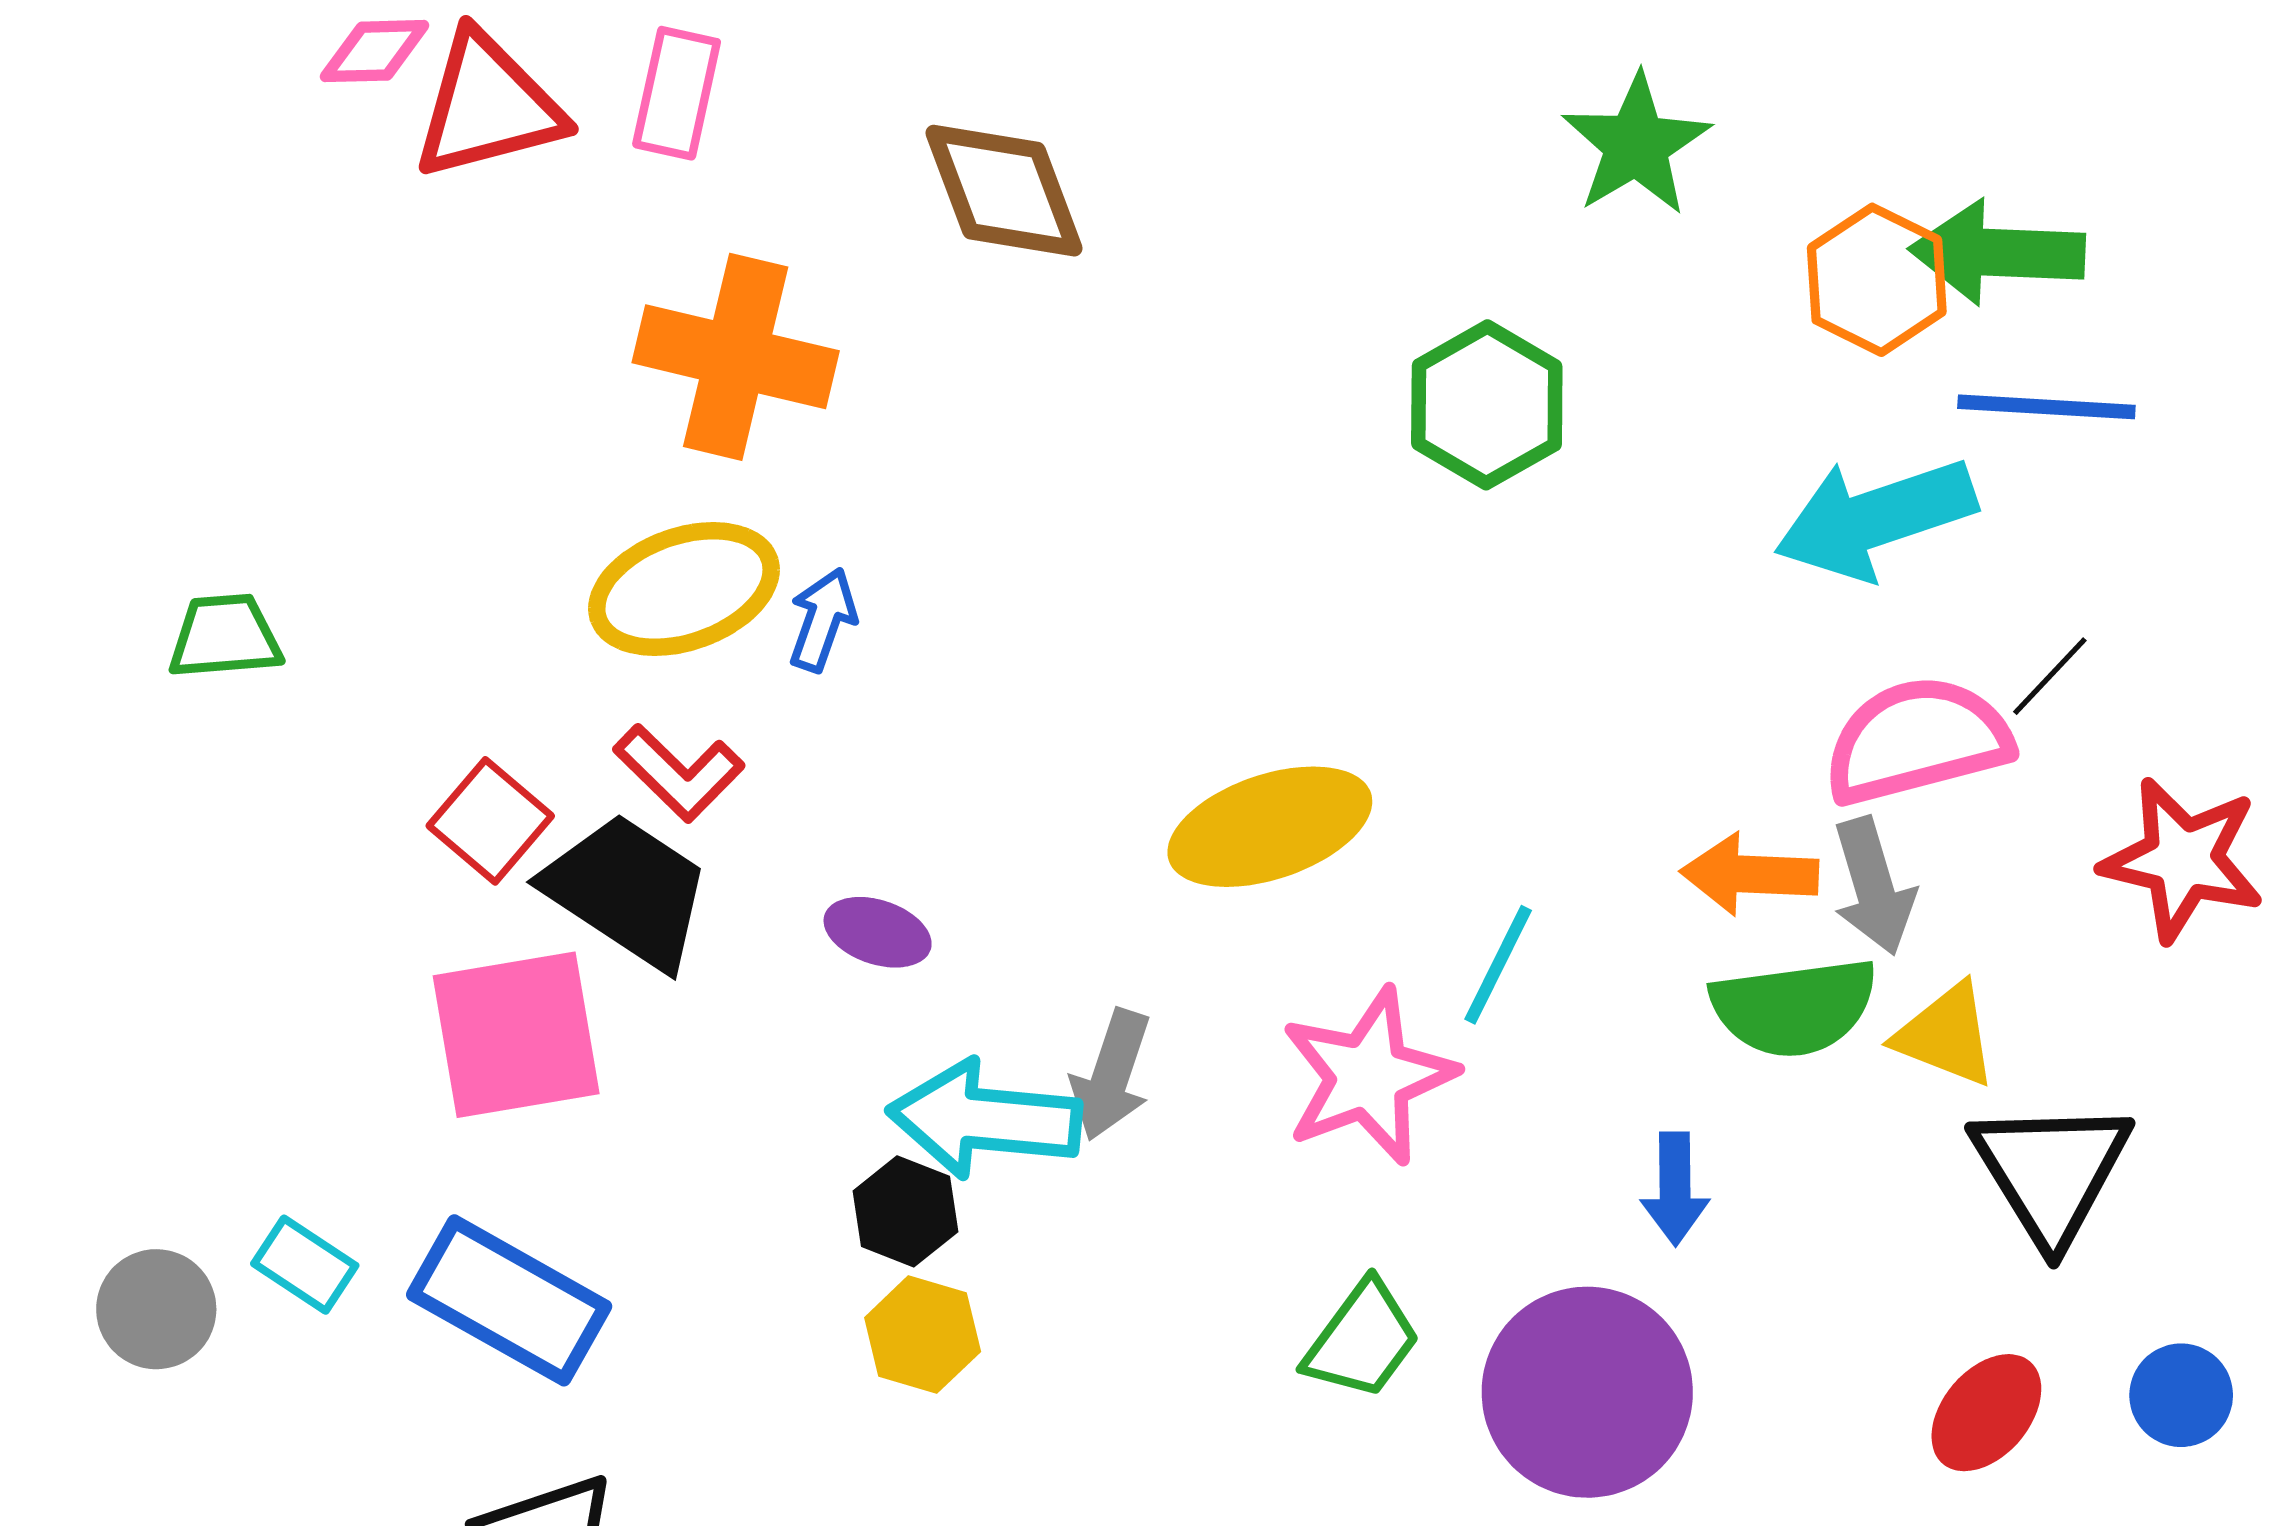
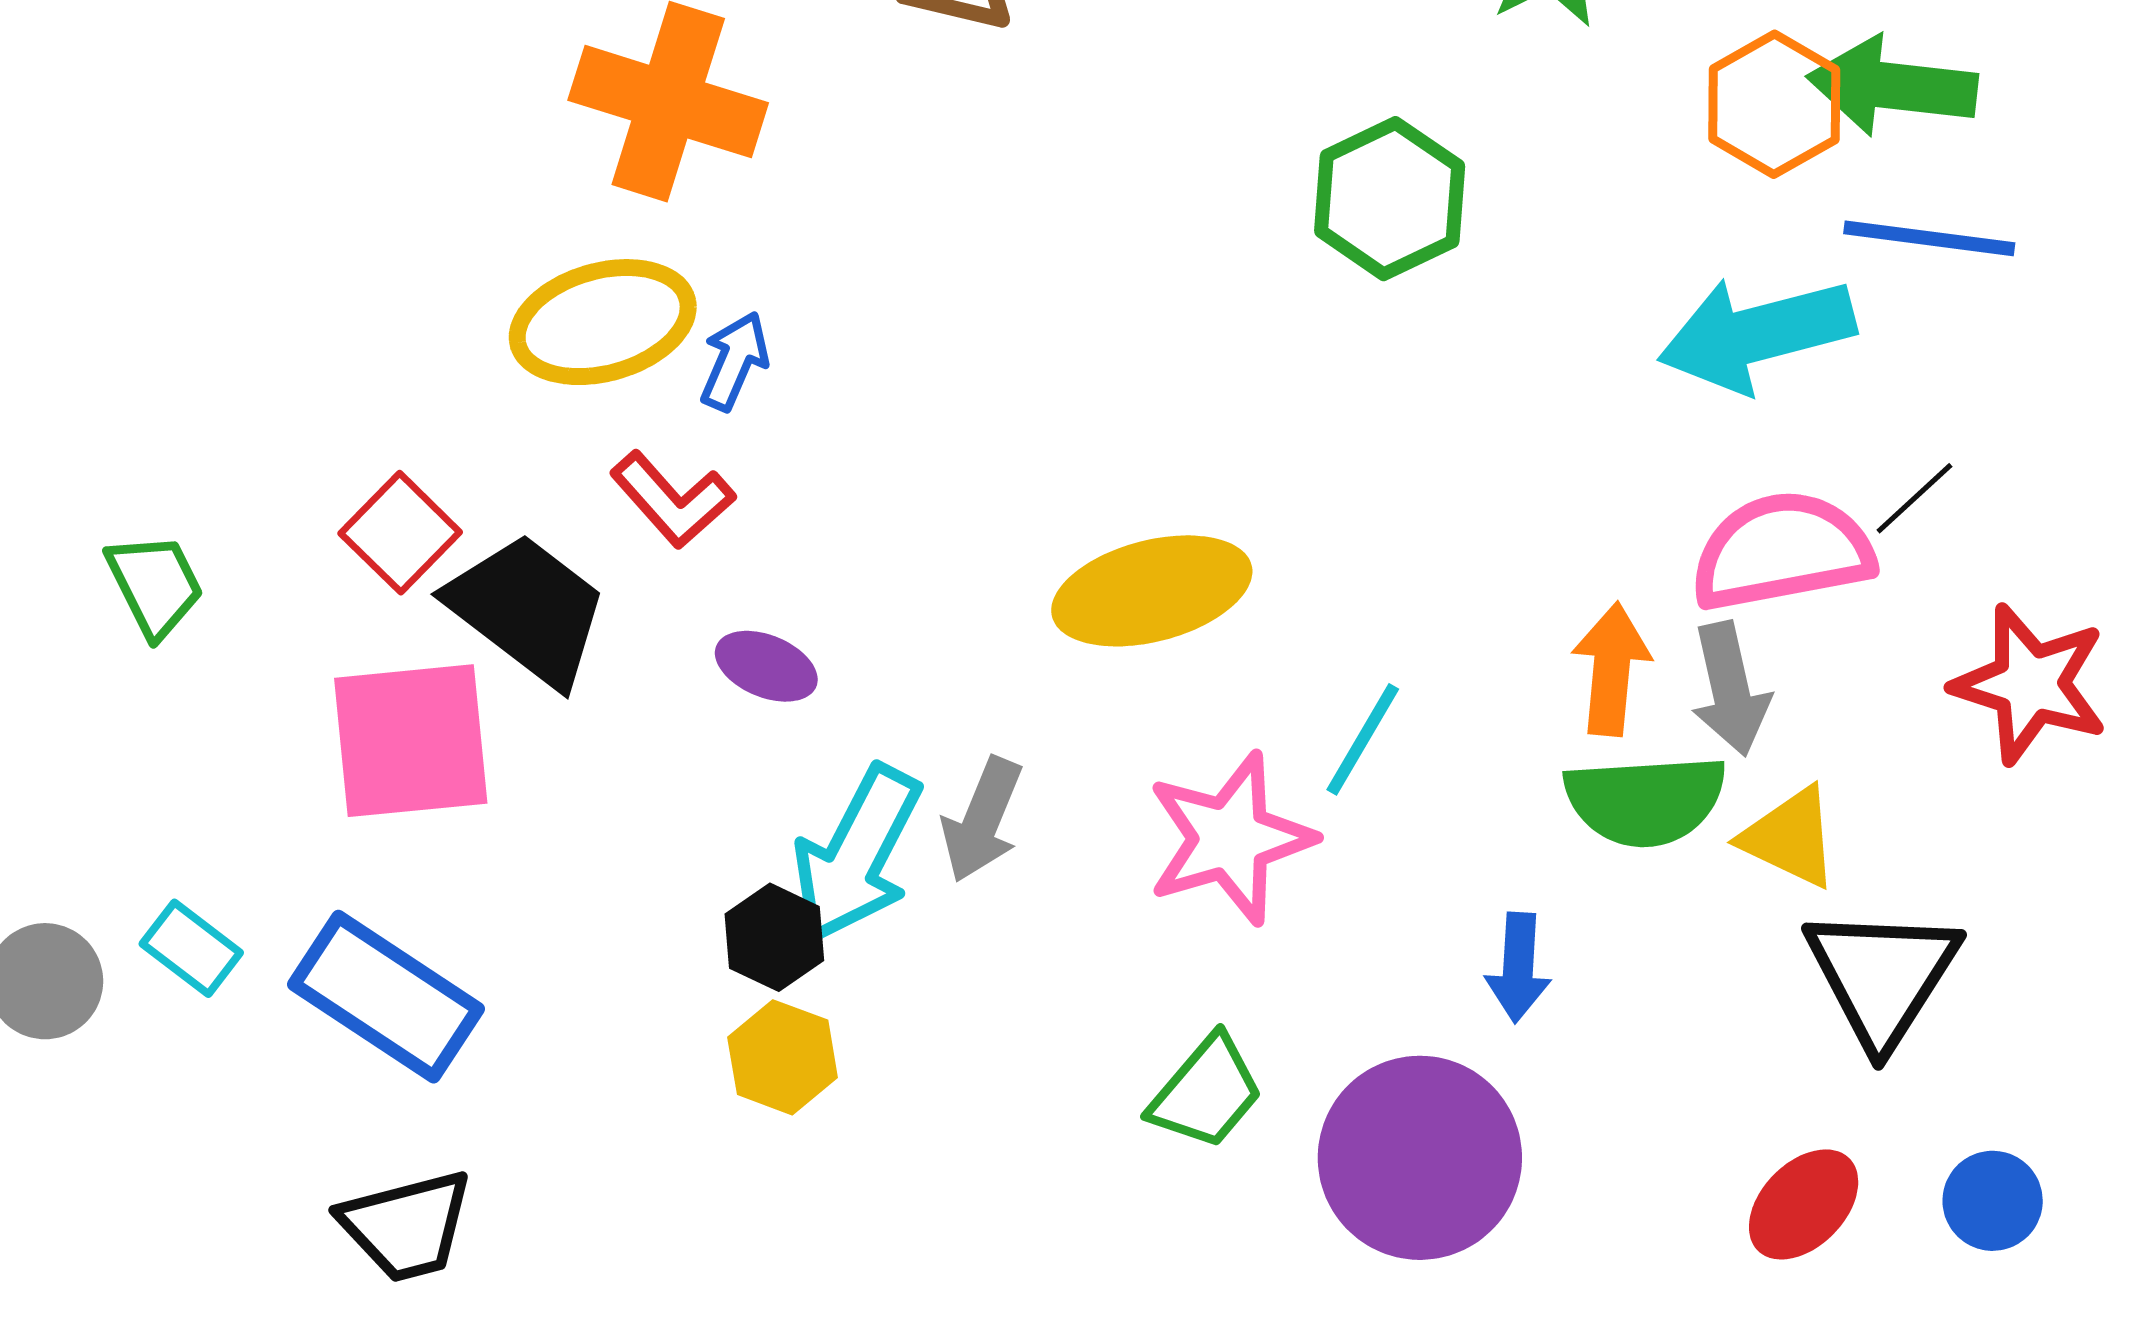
green trapezoid: (225, 637) -> (155, 585), moved, turned 64
red L-shape: (679, 773) -> (672, 500), moved
orange arrow: (1749, 874) -> (1611, 669), turned 89
cyan arrow: (985, 1119) -> (857, 854), turned -72

